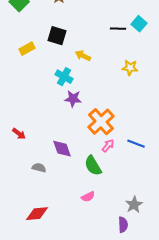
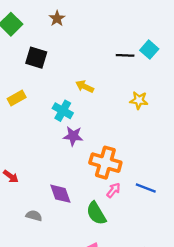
black square: (57, 36) -> (36, 58), moved
yellow rectangle: (27, 49) -> (17, 98), moved
orange cross: (101, 122) -> (105, 163), turned -32

